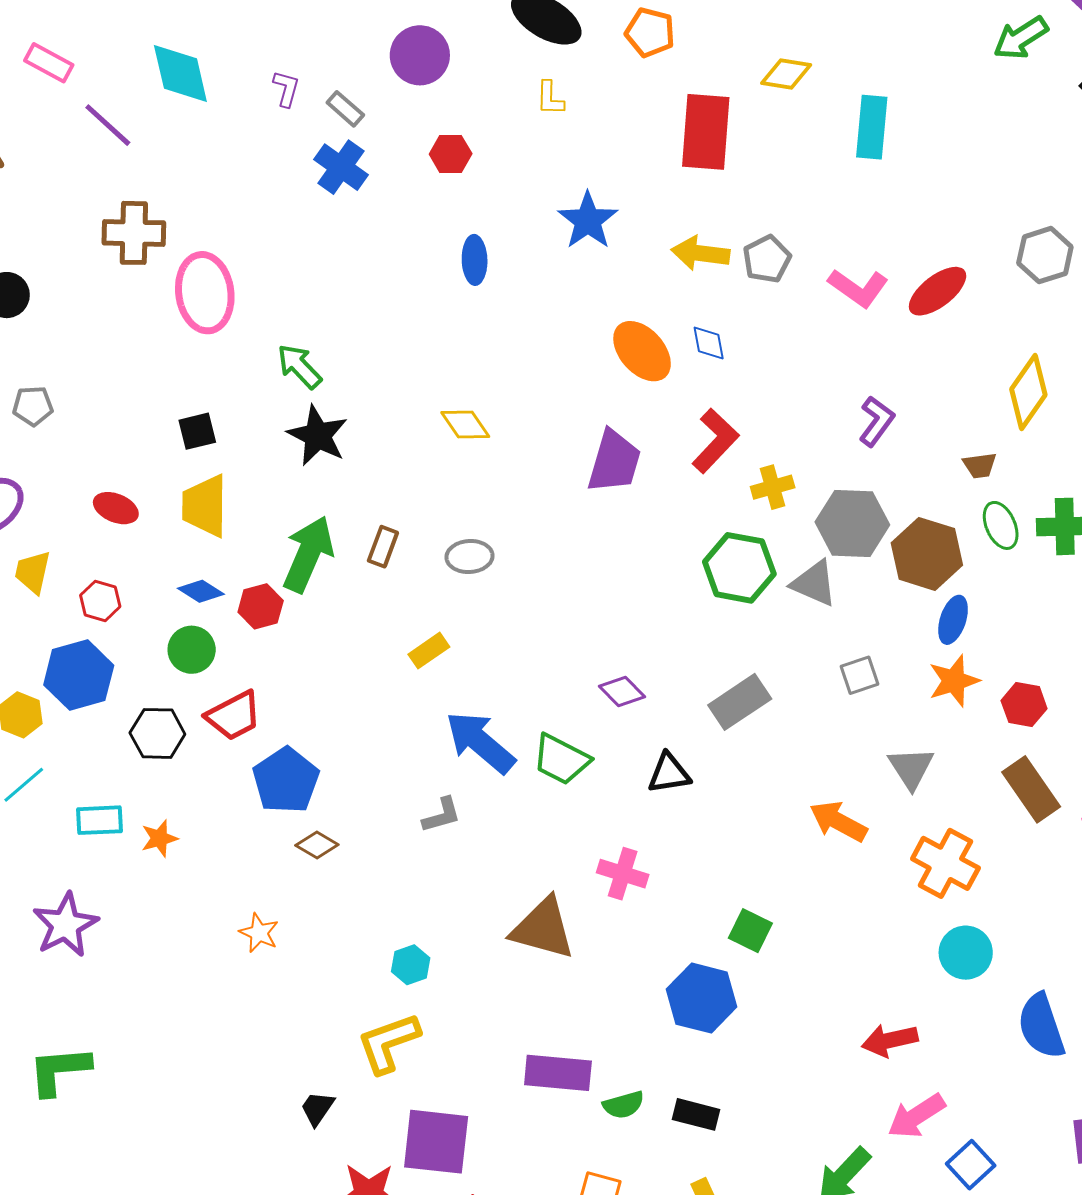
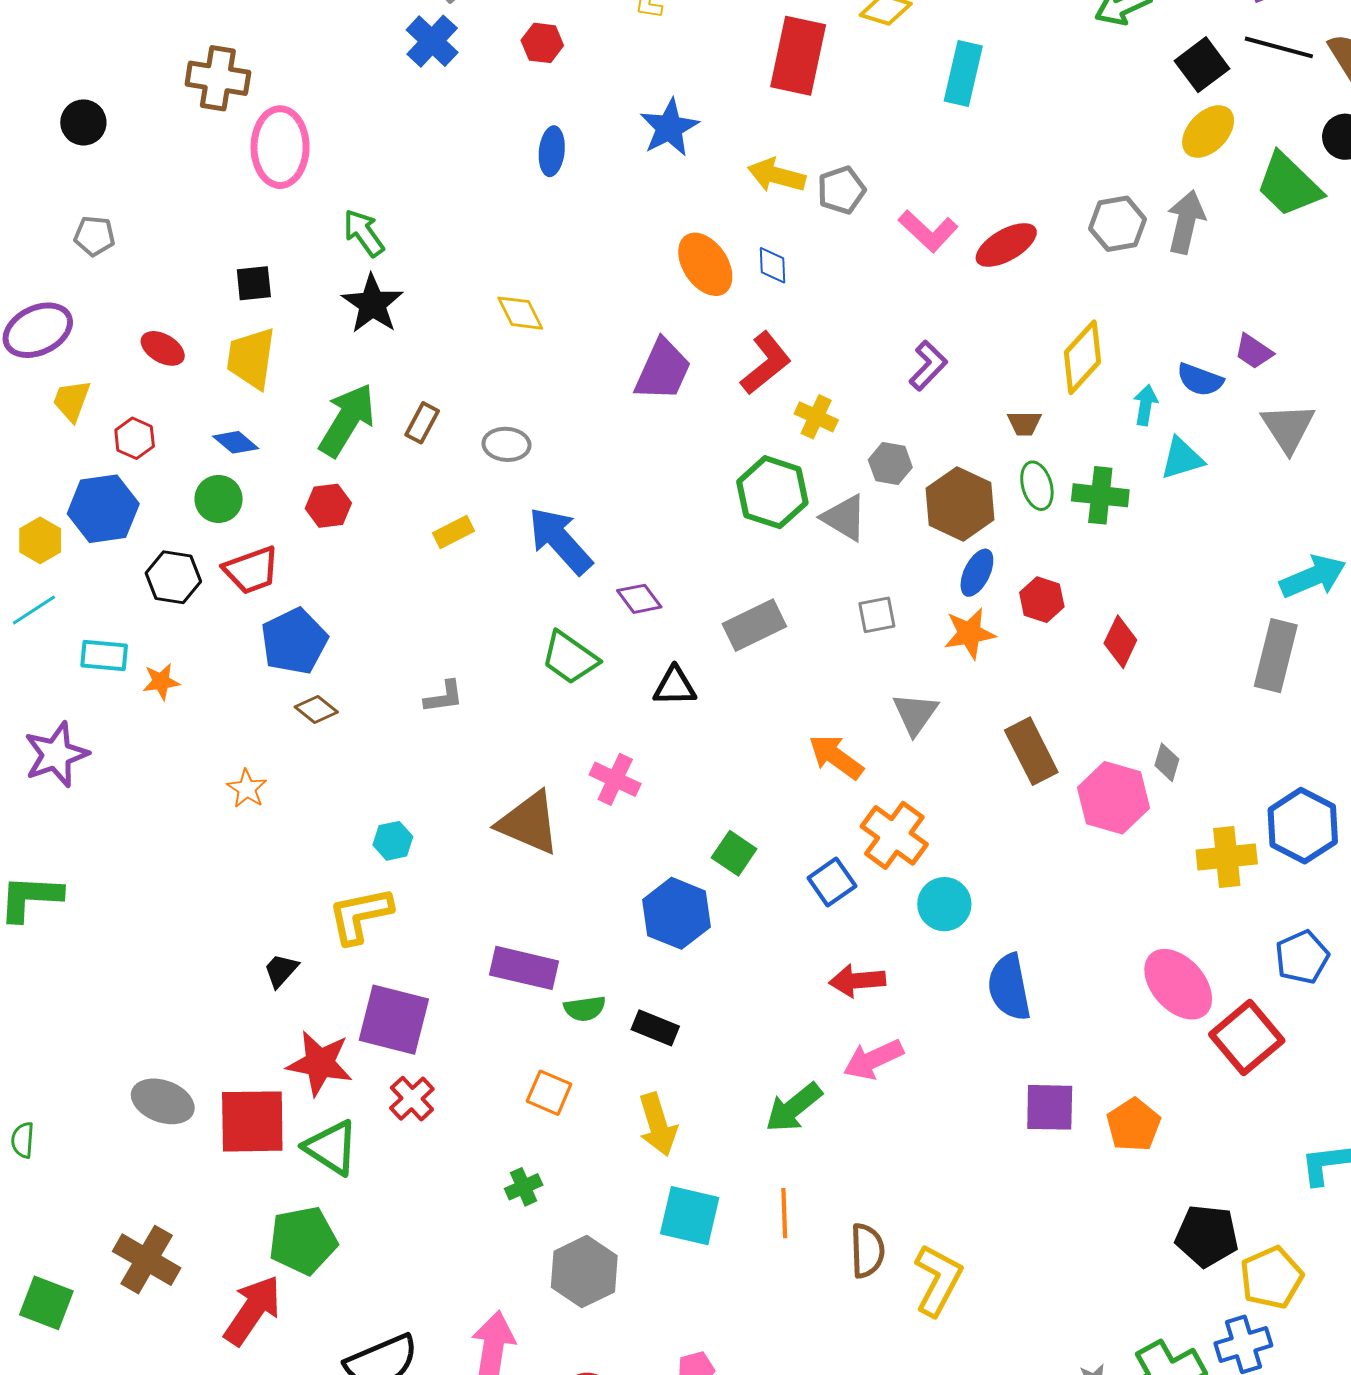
yellow cross: (773, 487) -> (816, 417), turned 33
gray hexagon: (852, 523) -> (890, 464), size x0.6
red hexagon: (261, 606) -> (328, 506), moved
red hexagon: (1024, 705) -> (1042, 600), moved
blue arrow: (480, 742) -> (560, 541), moved
orange cross: (945, 863) -> (894, 835), moved
blue square: (971, 1165) -> (832, 882), moved

